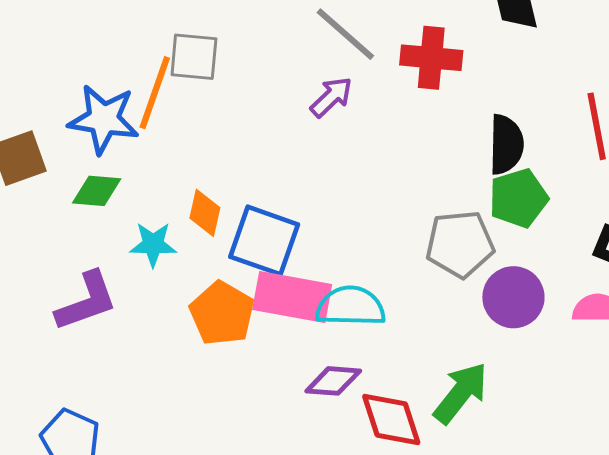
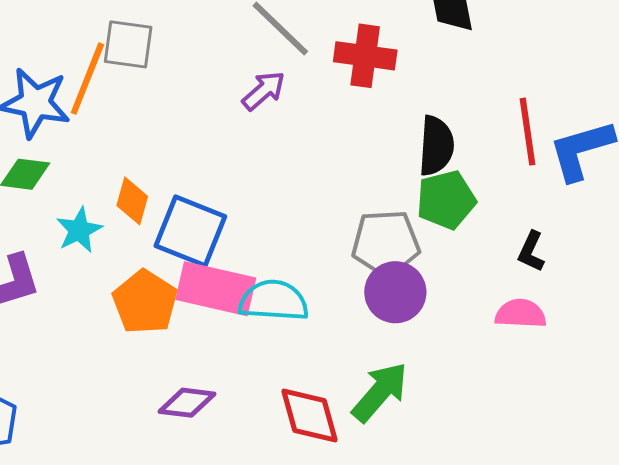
cyan star: (153, 244) -> (79, 230), turned -30
purple circle: (513, 297) -> (395, 292), moved
purple diamond: (333, 381) -> (187, 403), moved

